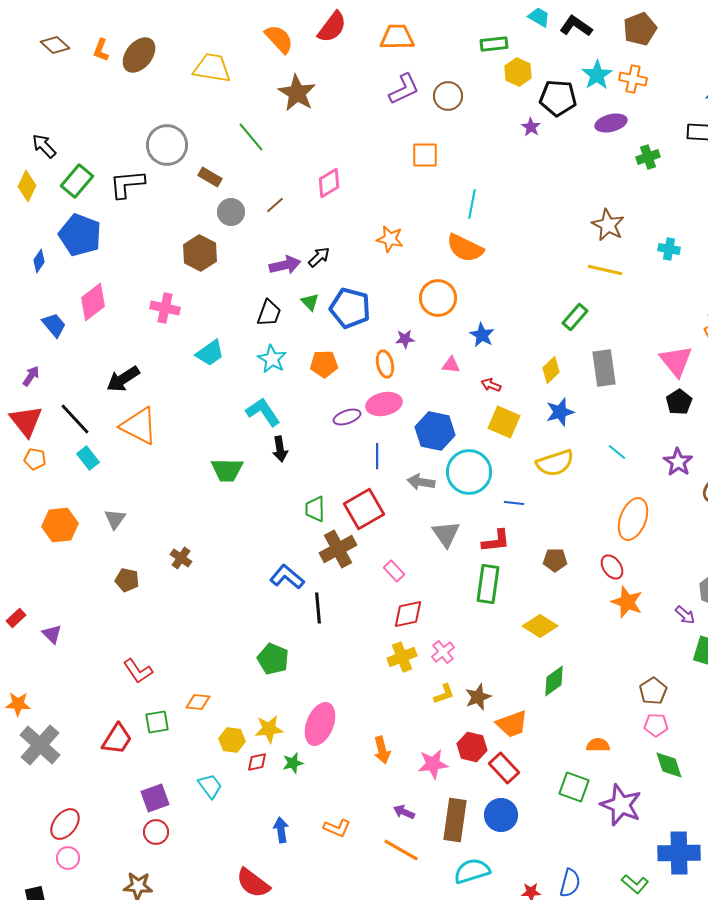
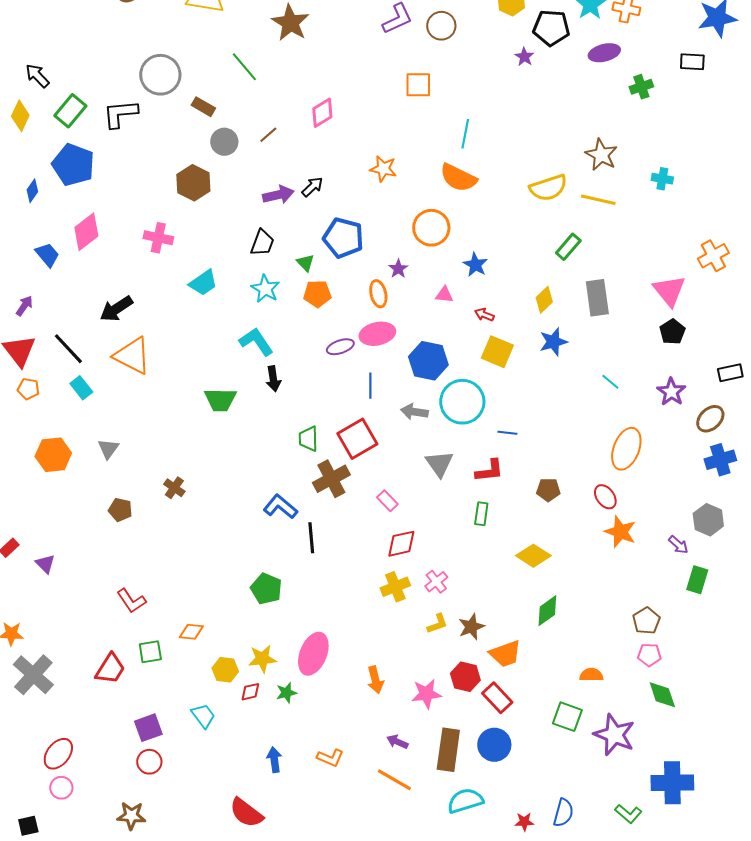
green triangle: (310, 302) -> (305, 263), moved
purple star: (405, 339) -> (398, 269), turned -30
yellow semicircle: (555, 463) -> (548, 188), moved
green rectangle: (488, 584) -> (481, 514), size x0.6

